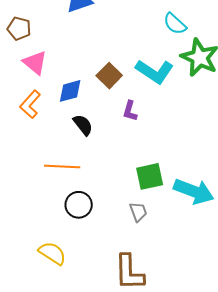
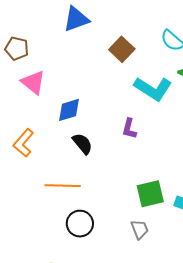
brown square: (109, 76) -> (122, 49), moved
orange L-shape: (30, 104) -> (23, 143), moved

